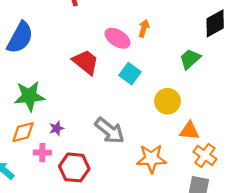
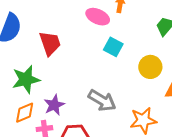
red trapezoid: (86, 62) -> (50, 43), moved, turned 40
purple star: (57, 128) -> (54, 105), size x1.5

